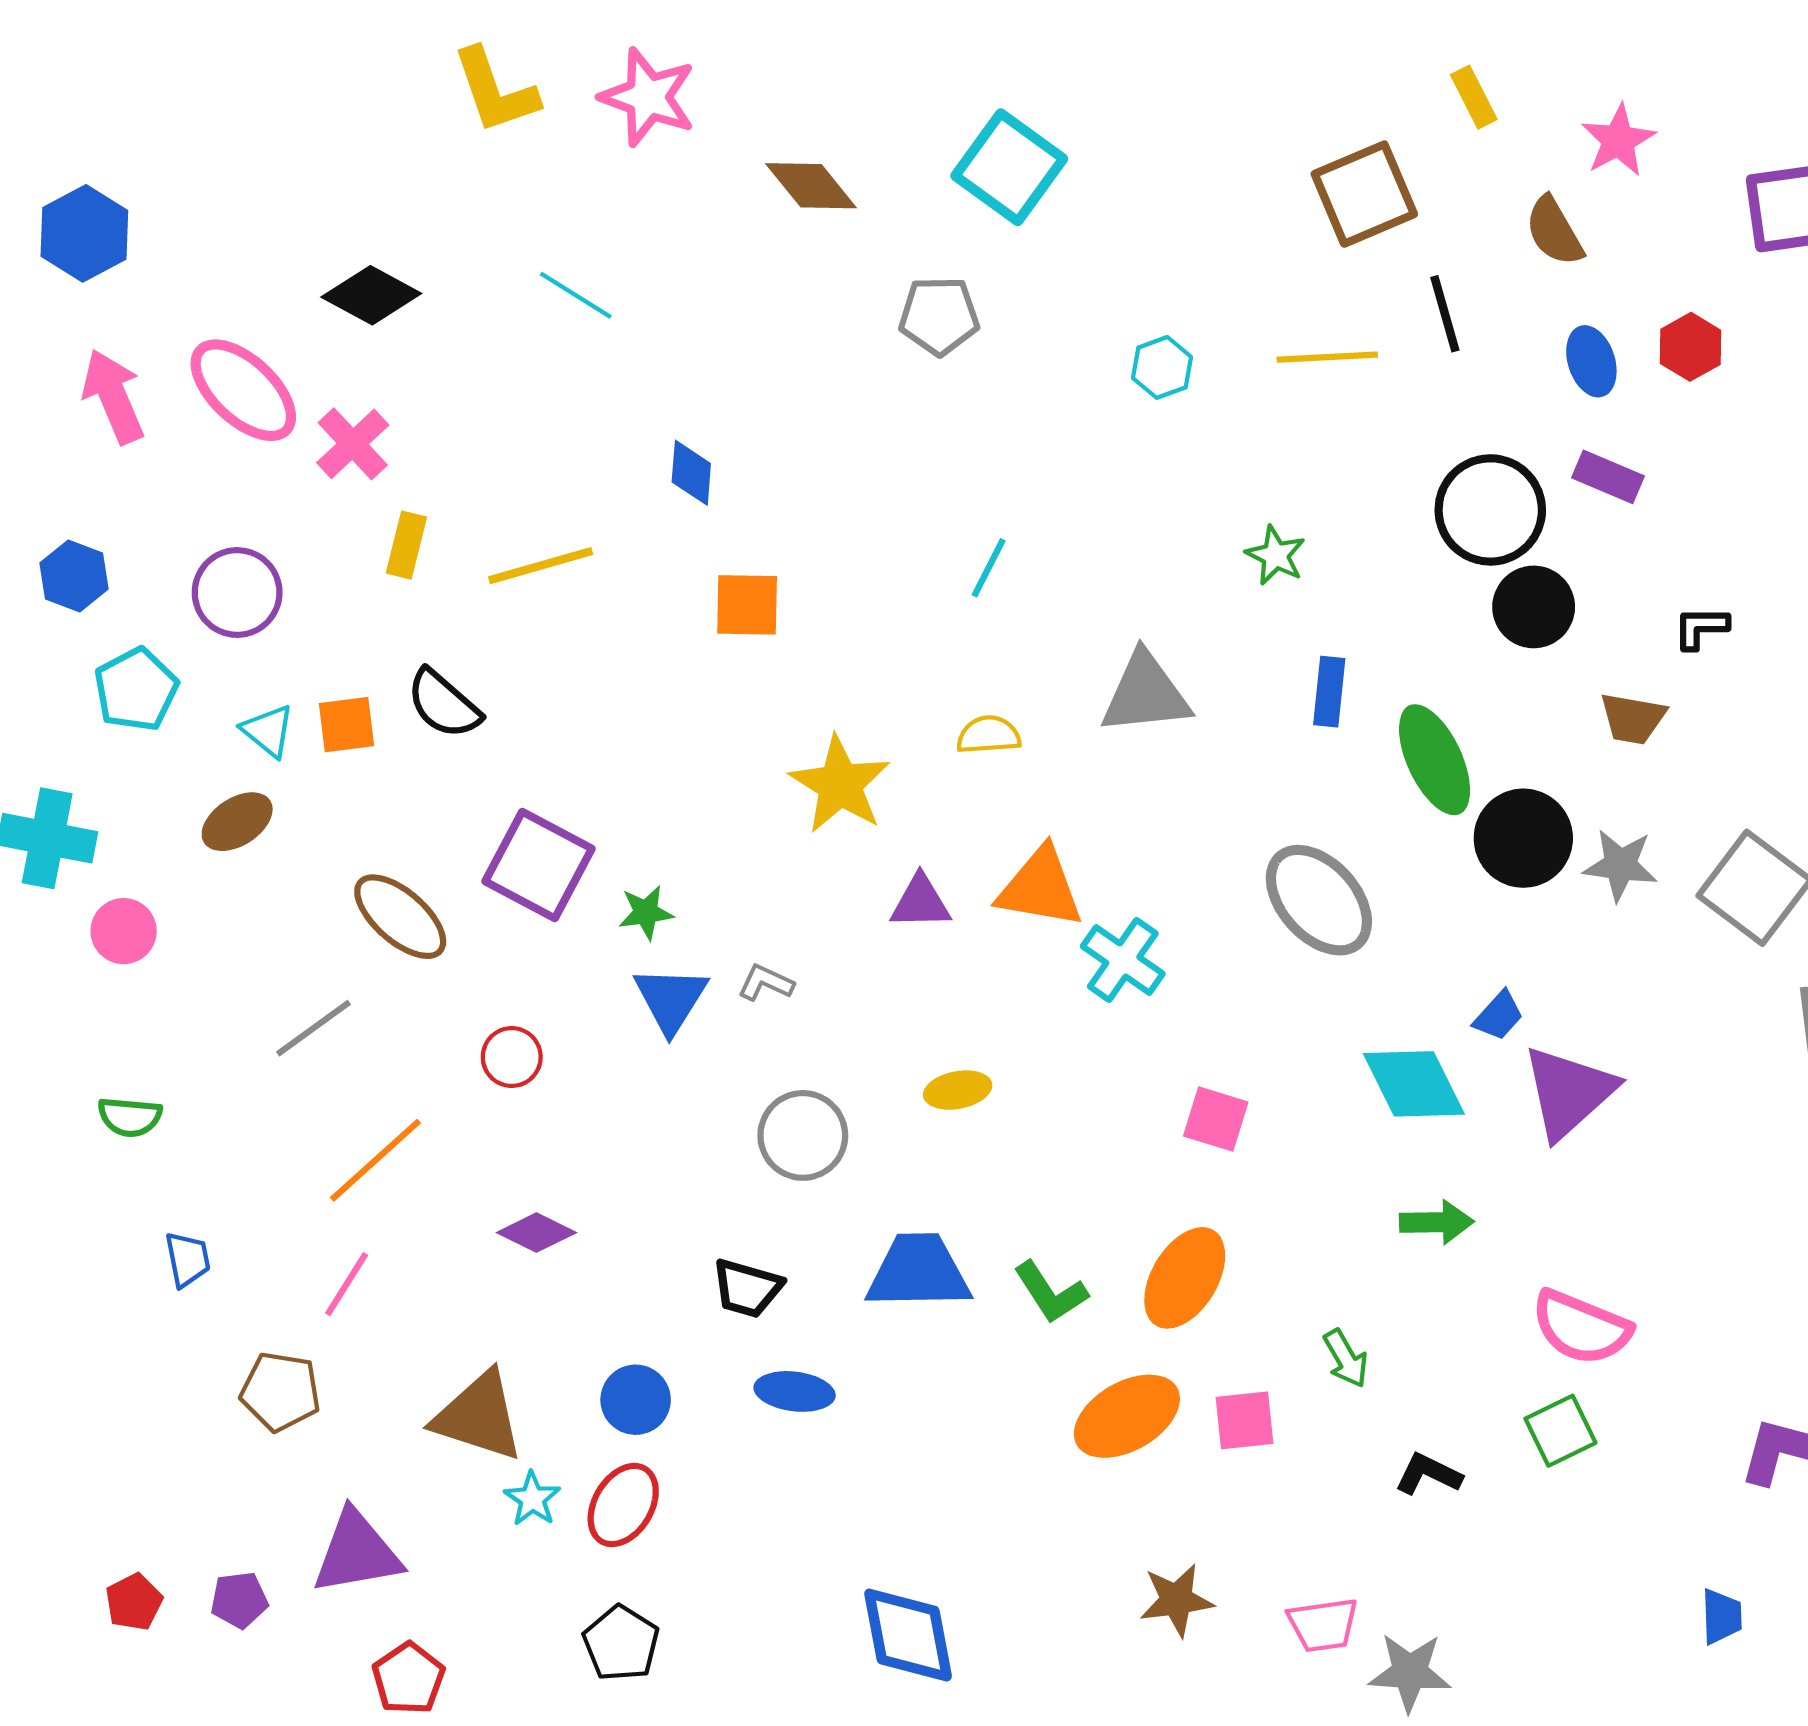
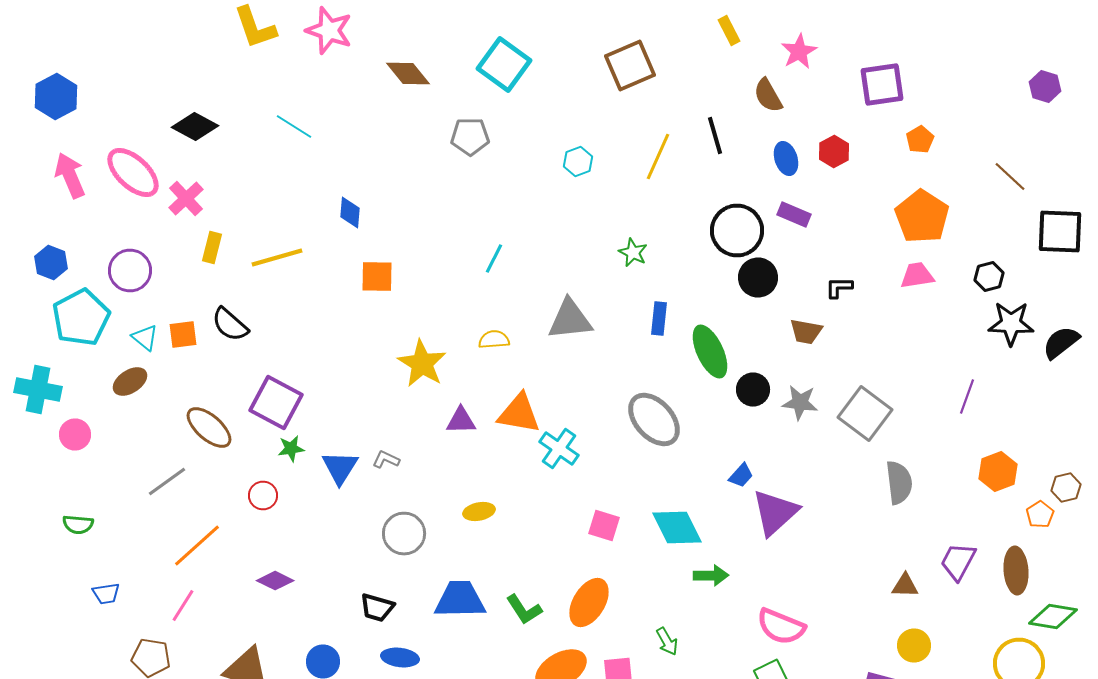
brown square: (1364, 194) -> (630, 66), moved
yellow line: (1327, 357) -> (658, 156), turned -63
cyan pentagon: (136, 690) -> (81, 318), size x1.4
black circle: (1523, 838) -> (753, 390), size x0.7
green star: (646, 913) -> (291, 448), moved
cyan diamond: (1414, 1084) -> (677, 528), moved
blue trapezoid: (188, 1259) -> (106, 594), turned 92

